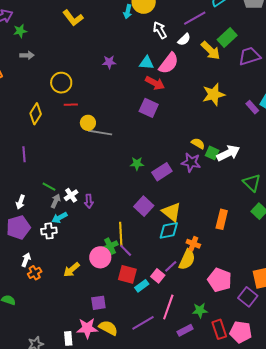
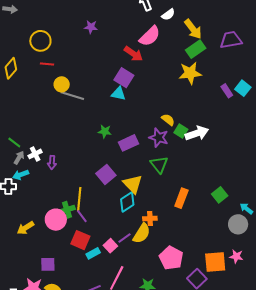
green rectangle: (227, 38) -> (196, 49), moved
cyan triangle: (147, 63) -> (119, 94), moved
green triangle: (252, 183) -> (159, 165), moved
cyan diamond: (169, 230) -> (127, 202), turned -30
orange cross: (193, 244) -> (150, 219), turned -32

